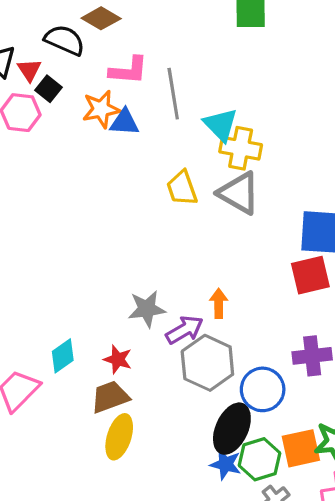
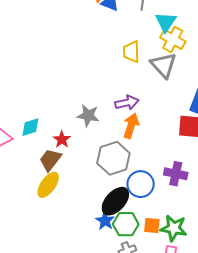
orange arrow: (219, 303) -> (131, 126), size x1.4
purple arrow: (184, 330) -> (127, 103), moved
brown trapezoid: (110, 397) -> (50, 160), turned -50
orange square: (301, 448) -> (152, 226), size x0.7

